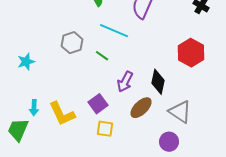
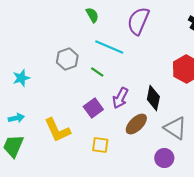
purple square: (98, 104) -> (93, 108), moved
cyan arrow: (34, 108) -> (16, 118), moved, turned -105

